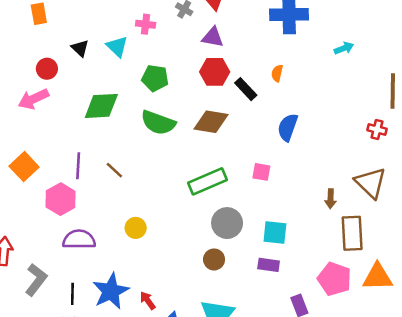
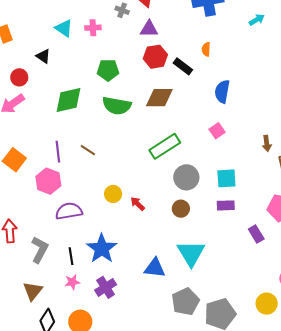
cyan triangle: (117, 47) -> (64, 28), moved
pink square: (261, 172) -> (217, 131), moved, turned -35
red arrow: (148, 301) -> (138, 204), moved

